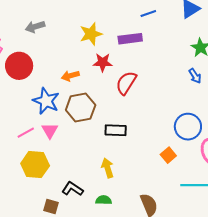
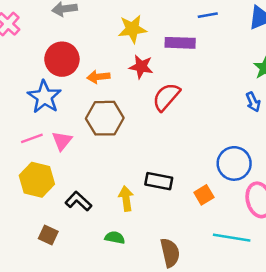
red circle: (19, 66) -> (62, 59), moved
blue star: (46, 101) -> (44, 97), moved
black rectangle: (116, 130) -> (159, 181), moved
black L-shape: (72, 189) -> (78, 201), moved

